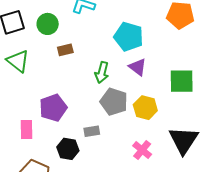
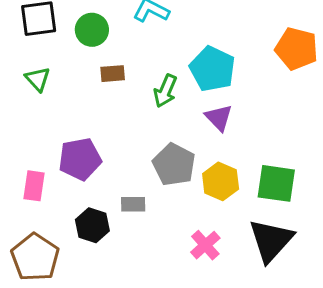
green triangle: (18, 61) -> (38, 79), size x0.7
green arrow: (102, 72) -> (165, 91), moved
green square: (182, 81) -> (276, 183), moved

